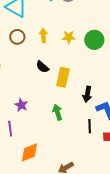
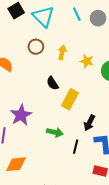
purple star: (21, 105) -> (21, 115), size x1.5
green arrow: (57, 112) -> (55, 132), turned 105
black line: (90, 126) -> (76, 147), moved

